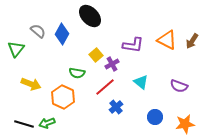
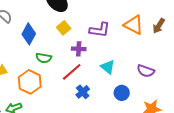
blue diamond: (62, 34) -> (29, 34), moved
yellow square: (96, 55) -> (64, 28), moved
purple cross: (112, 64) -> (79, 49), turned 32
blue circle: (155, 117) -> (122, 93), moved

